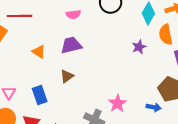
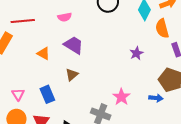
pink semicircle: (73, 14) -> (65, 17), moved
purple trapezoid: (71, 45) -> (74, 45), turned 50
purple star: (139, 47) -> (136, 53), moved

